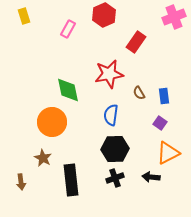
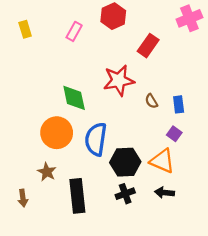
yellow rectangle: (24, 16) -> (25, 29), moved
blue semicircle: (111, 115) -> (96, 139), moved, size x1.4
orange triangle: (168, 153) -> (162, 161), moved, turned 50

